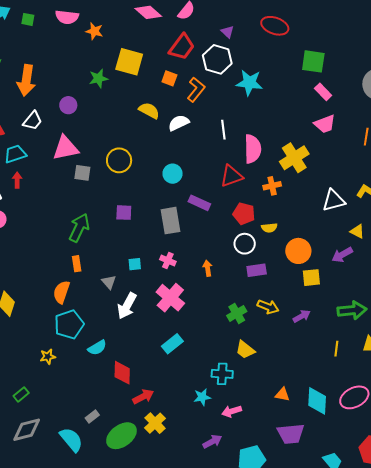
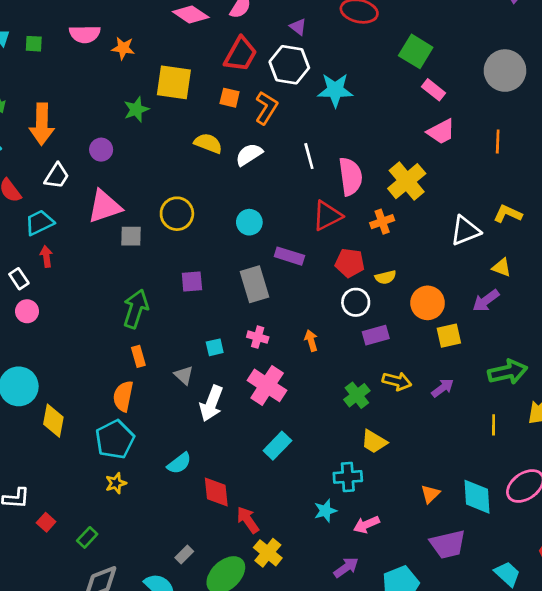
green square: (313, 61) -> (416, 51), turned 30
cyan pentagon: (69, 324) -> (115, 439), moved
orange triangle: (282, 394) -> (430, 494), turned -49
red arrow: (143, 397) -> (248, 520), turned -90

